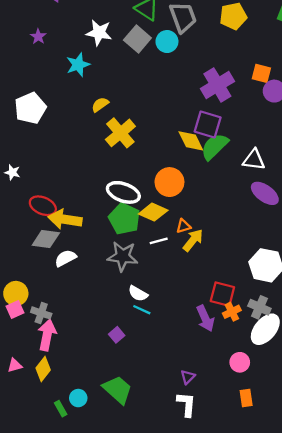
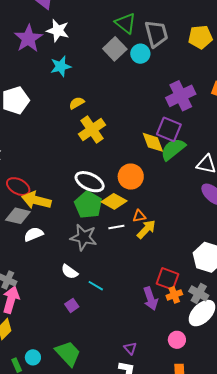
white star: (99, 33) -> (58, 31), moved
purple star: (38, 37) -> (28, 38), size x2.0
white semicircle: (138, 294) -> (70, 272), moved
purple triangle: (188, 377) -> (130, 348), turned -32

